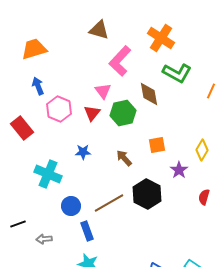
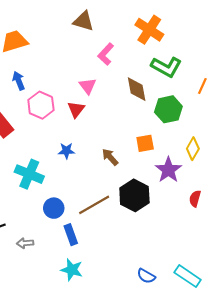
pink L-shape: (120, 61) -> (106, 54), size x0.7
green hexagon: (123, 113) -> (168, 109), moved
purple star: (179, 170) -> (168, 170), size x1.4

